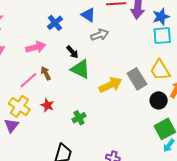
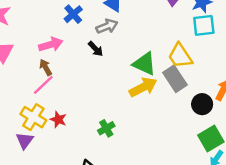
gray arrow: (100, 35) -> (107, 26), moved
green triangle: (80, 69) -> (144, 64), moved
yellow trapezoid: (160, 70) -> (180, 56), moved
brown arrow: (46, 73) -> (46, 67), moved
red star: (47, 105) -> (58, 120), moved

